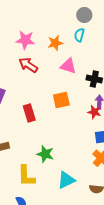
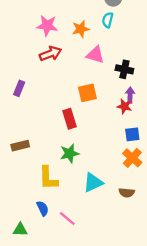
red arrow: (28, 65) -> (50, 54), turned 126
red rectangle: (29, 113) -> (70, 119), moved
green star: (45, 154) -> (70, 153), turned -30

